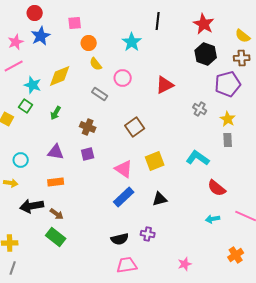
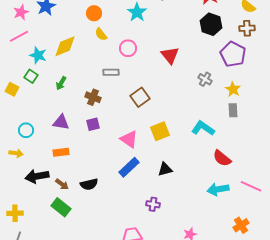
purple pentagon: (228, 84) -> (233, 54), turned -30
red triangle: (165, 85) -> (170, 55), turned -42
gray rectangle: (100, 94) -> (111, 72), moved, turned -35
cyan arrow: (213, 219) -> (218, 189), size x1.5
black semicircle: (120, 239) -> (89, 184), moved

